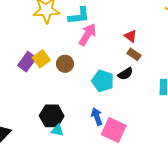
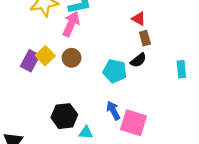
pink arrow: (87, 35) -> (71, 24), moved
brown rectangle: (134, 54) -> (145, 38), turned 48
cyan triangle: (58, 130) -> (86, 133), moved

